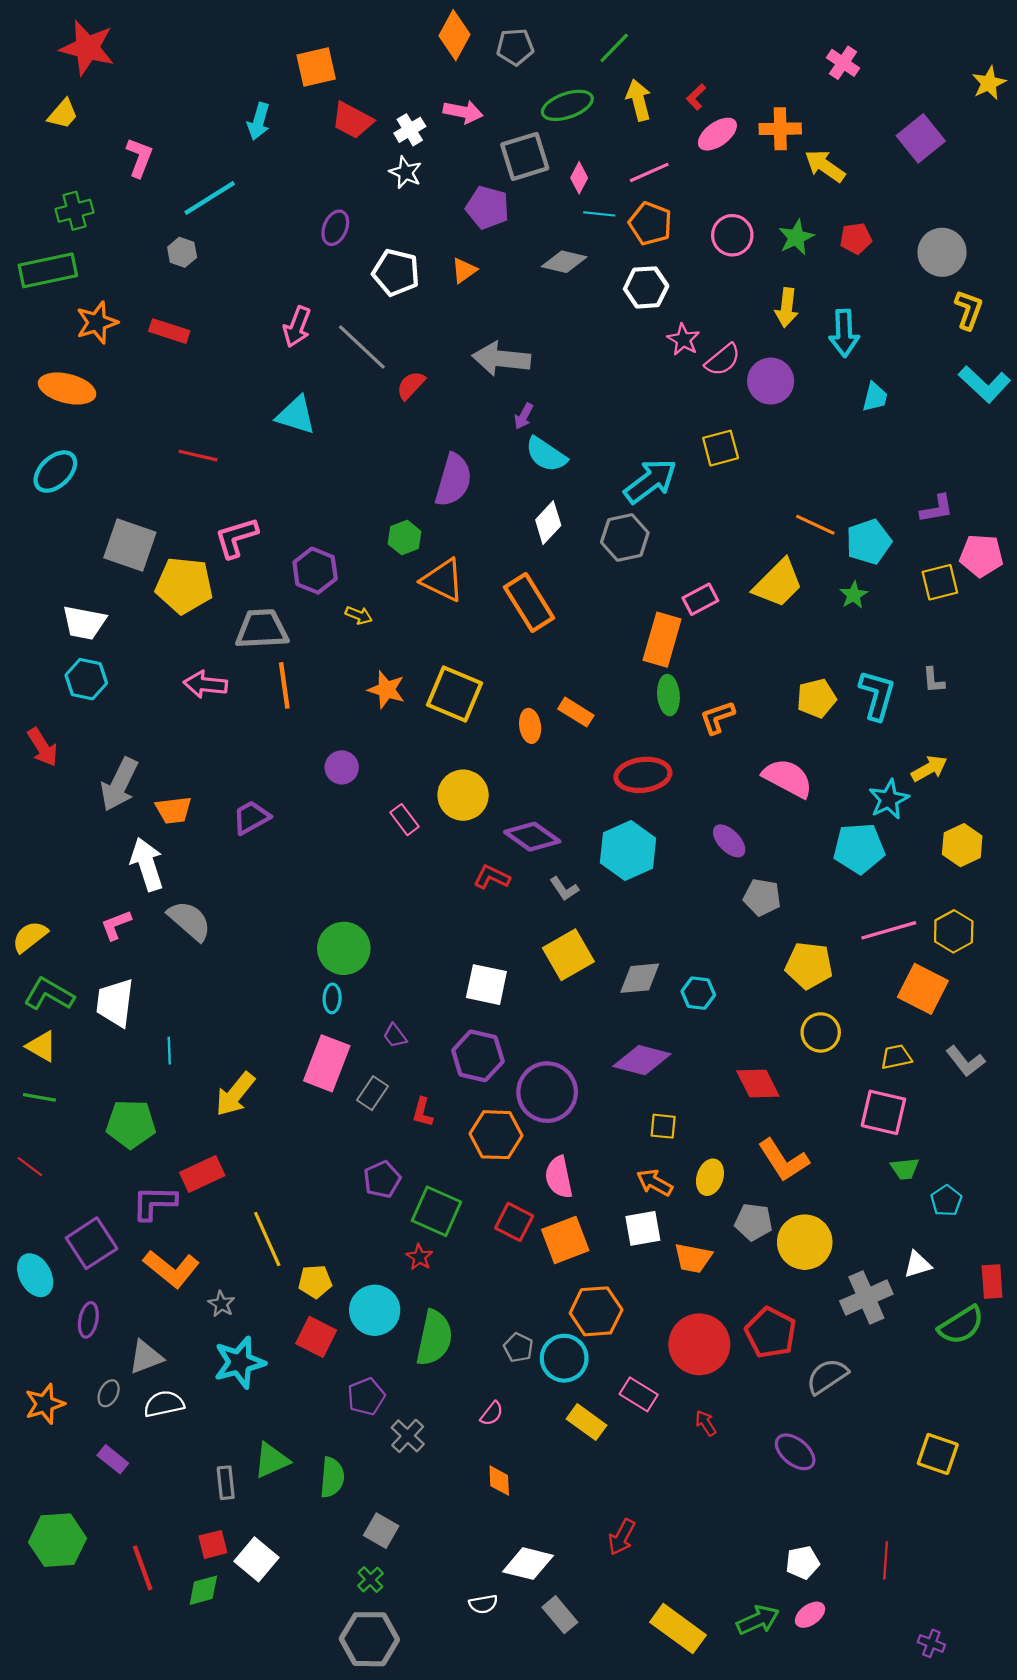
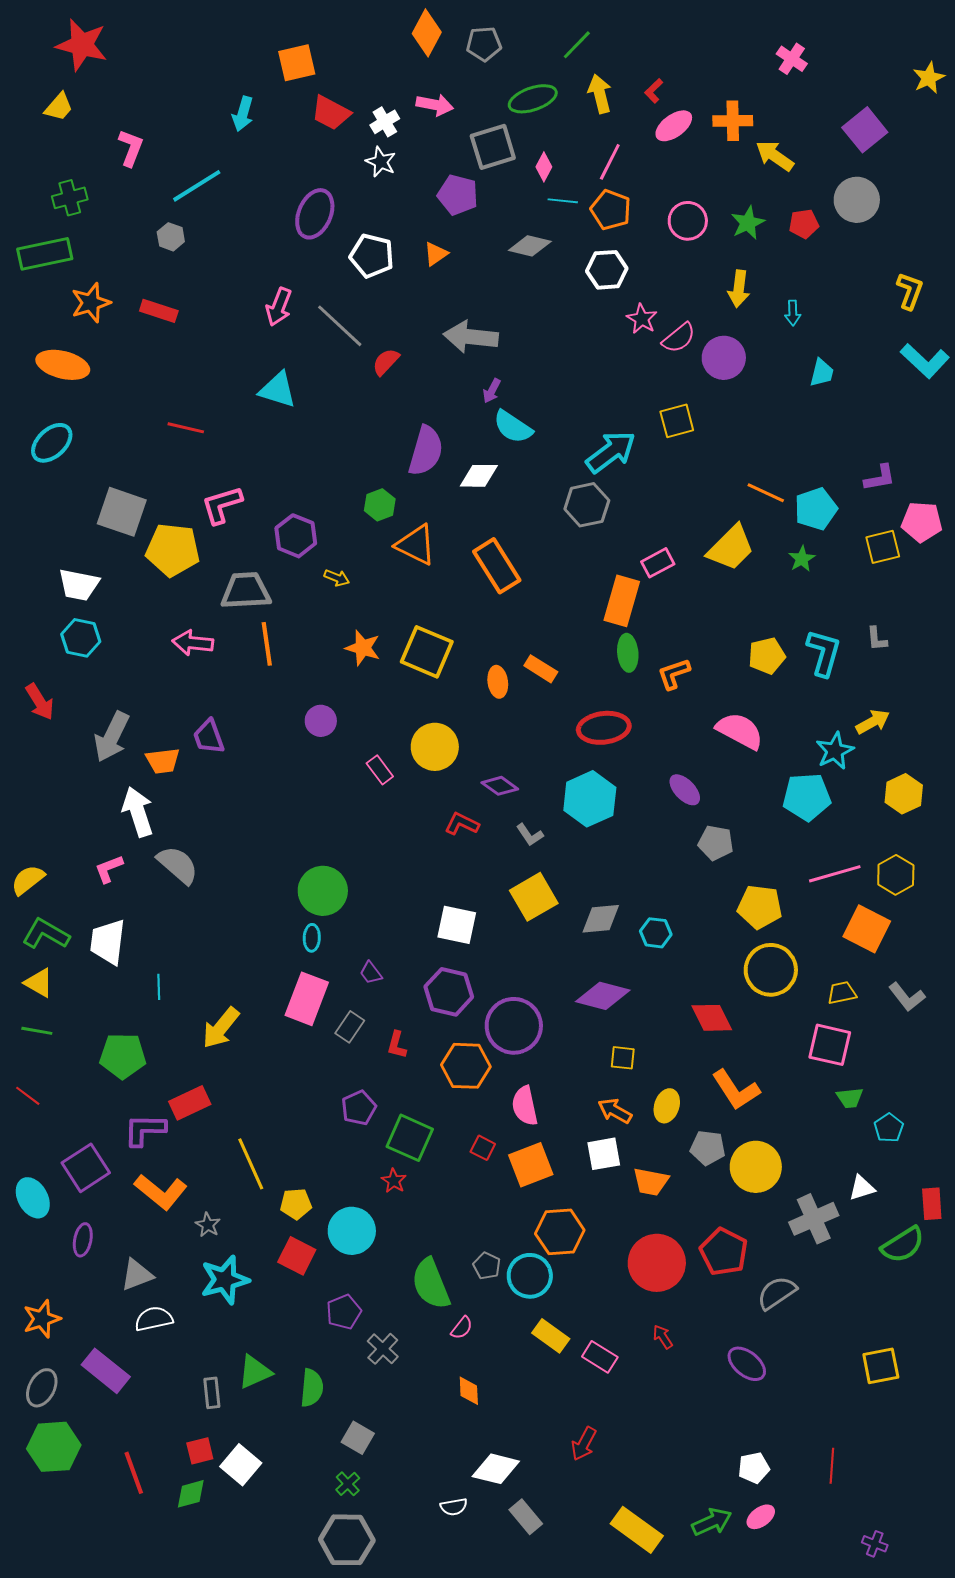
pink line: (649, 172) -> (610, 162), turned -39
purple ellipse: (335, 228) -> (315, 214), size x1.5
gray circle: (942, 252) -> (857, 200), moved
cyan arrow: (844, 333) -> (793, 313), size x0.6
white diamond: (548, 523) -> (479, 476), moved, turned 48
purple trapezoid: (251, 817) -> (209, 737), moved, turned -81
purple diamond: (532, 837) -> (500, 786), size x0.7
yellow circle: (821, 1032) -> (771, 970), size x1.4
red square: (514, 1222) -> (483, 1148), size x0.7
green semicircle: (434, 1338) -> (431, 1284), moved, turned 146
gray ellipse: (109, 1393) -> (42, 1388), moved, size x1.5
pink rectangle: (639, 1394) -> (600, 1357), moved
yellow square: (938, 1454) -> (881, 1366), turned -30
purple rectangle: (113, 1459) -> (106, 1371), size x1.6

